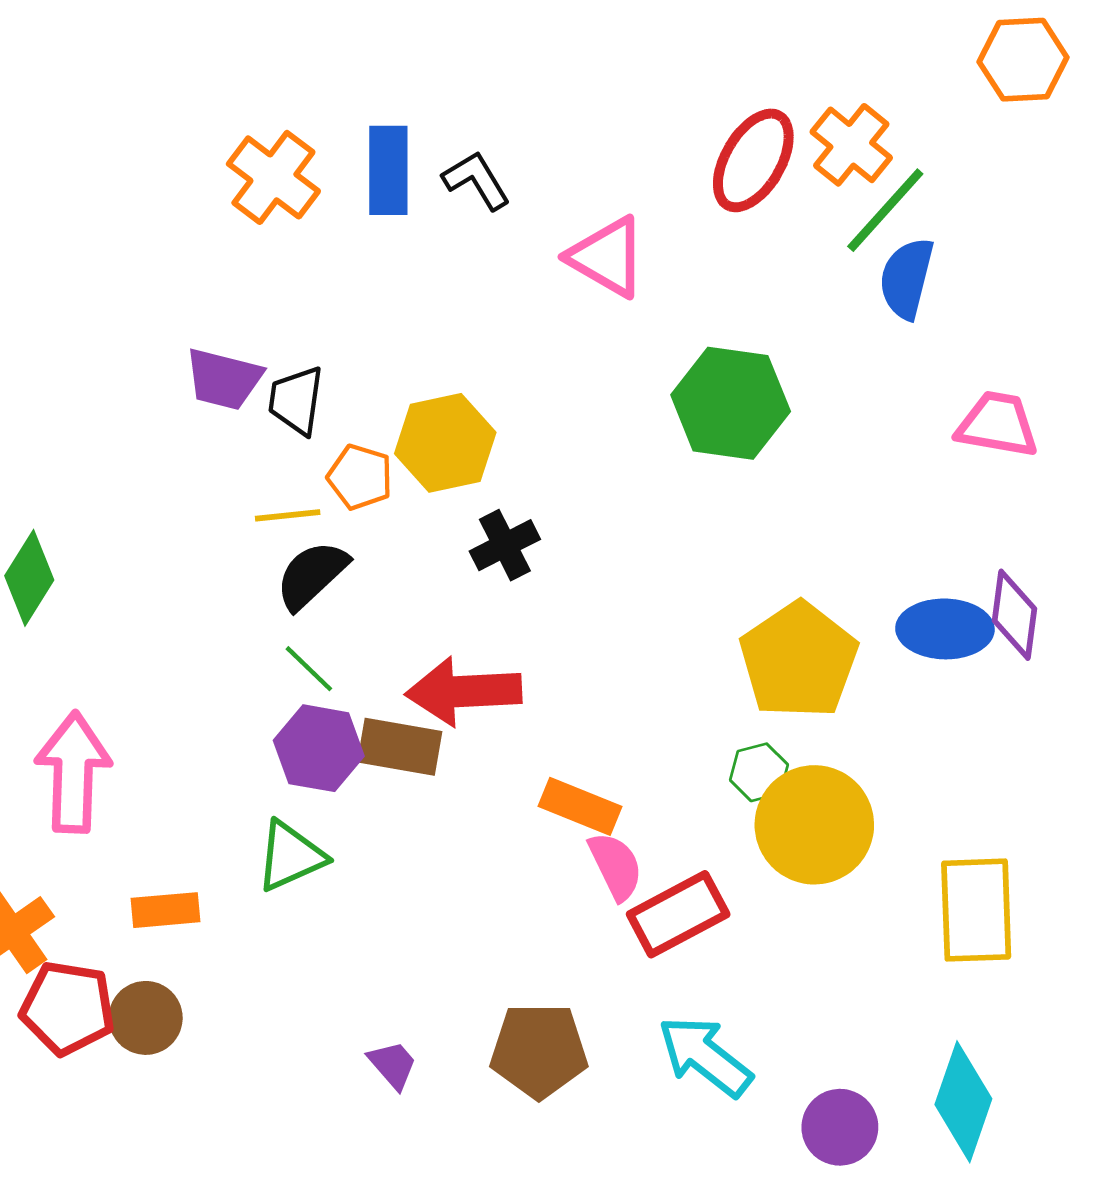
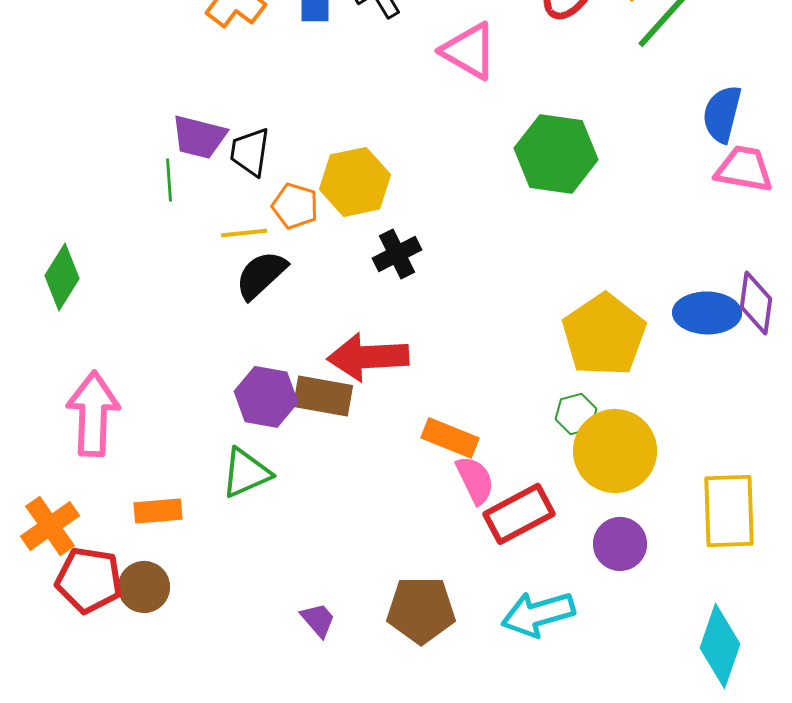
blue semicircle: (907, 278) -> (722, 114), moved
green line: (309, 669) -> (169, 180), moved, turned 42
cyan arrow: (705, 1056) -> (538, 614), turned -54
purple circle: (840, 1127) -> (620, 544), moved

